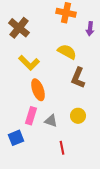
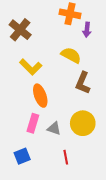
purple arrow: (90, 29) -> (87, 30), moved
yellow circle: (78, 116) -> (83, 123), size x1.5
blue square: (16, 138) -> (22, 156), moved

